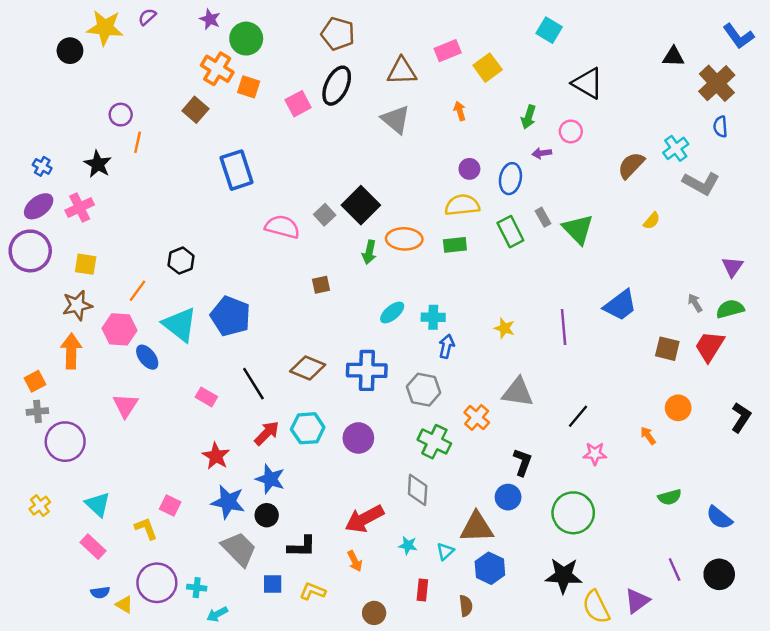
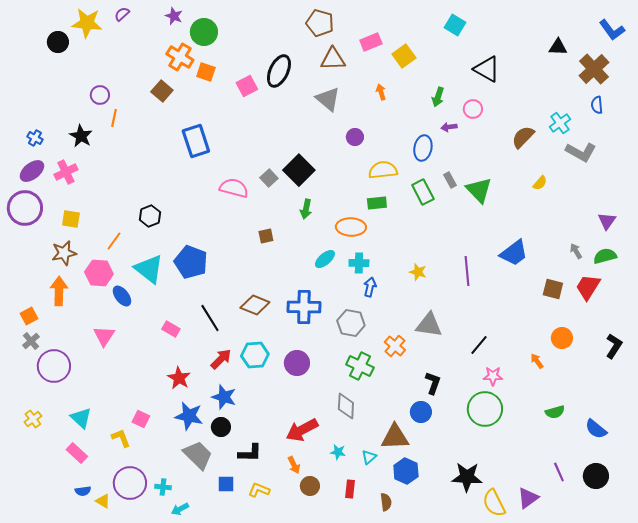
brown pentagon: (338, 34) -> (320, 23), moved
purple circle: (469, 169) -> (355, 137), moved
orange ellipse: (404, 239) -> (351, 227), moved
gray cross: (37, 411) -> (31, 341), turned -36
green circle: (573, 513) -> (485, 409), moved
brown circle: (374, 613) -> (310, 486), moved

